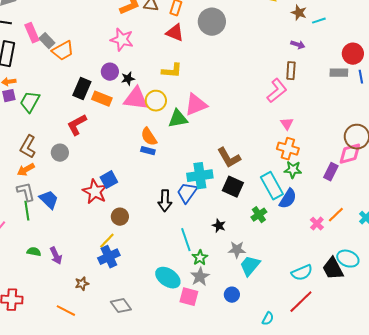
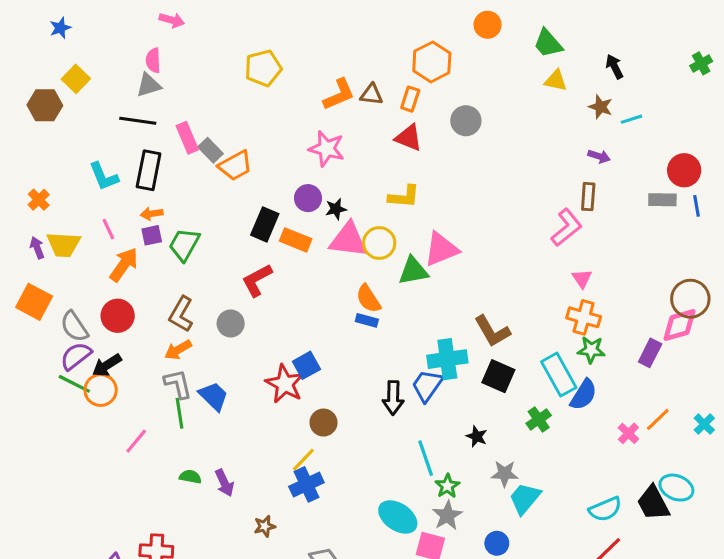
gray circle: (212, 22) -> (466, 121), size x0.7

